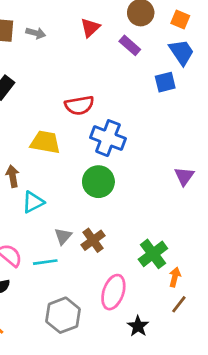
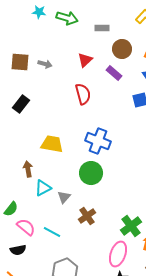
red semicircle: (79, 105) -> (83, 94), moved, turned -95
gray triangle: (63, 236) -> (64, 197), moved
cyan line: (45, 262) -> (52, 232), turned 36
pink ellipse: (113, 292) -> (118, 254), moved

